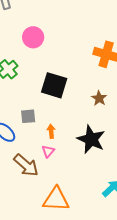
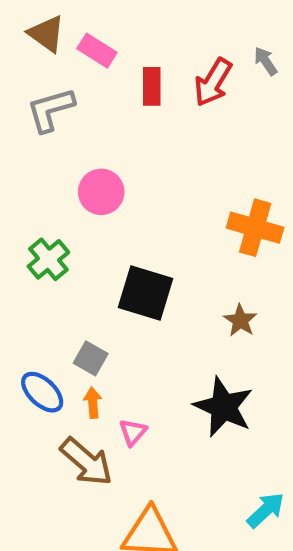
gray square: (28, 116) -> (91, 358), turned 35
orange arrow: (51, 131) -> (93, 403), moved

